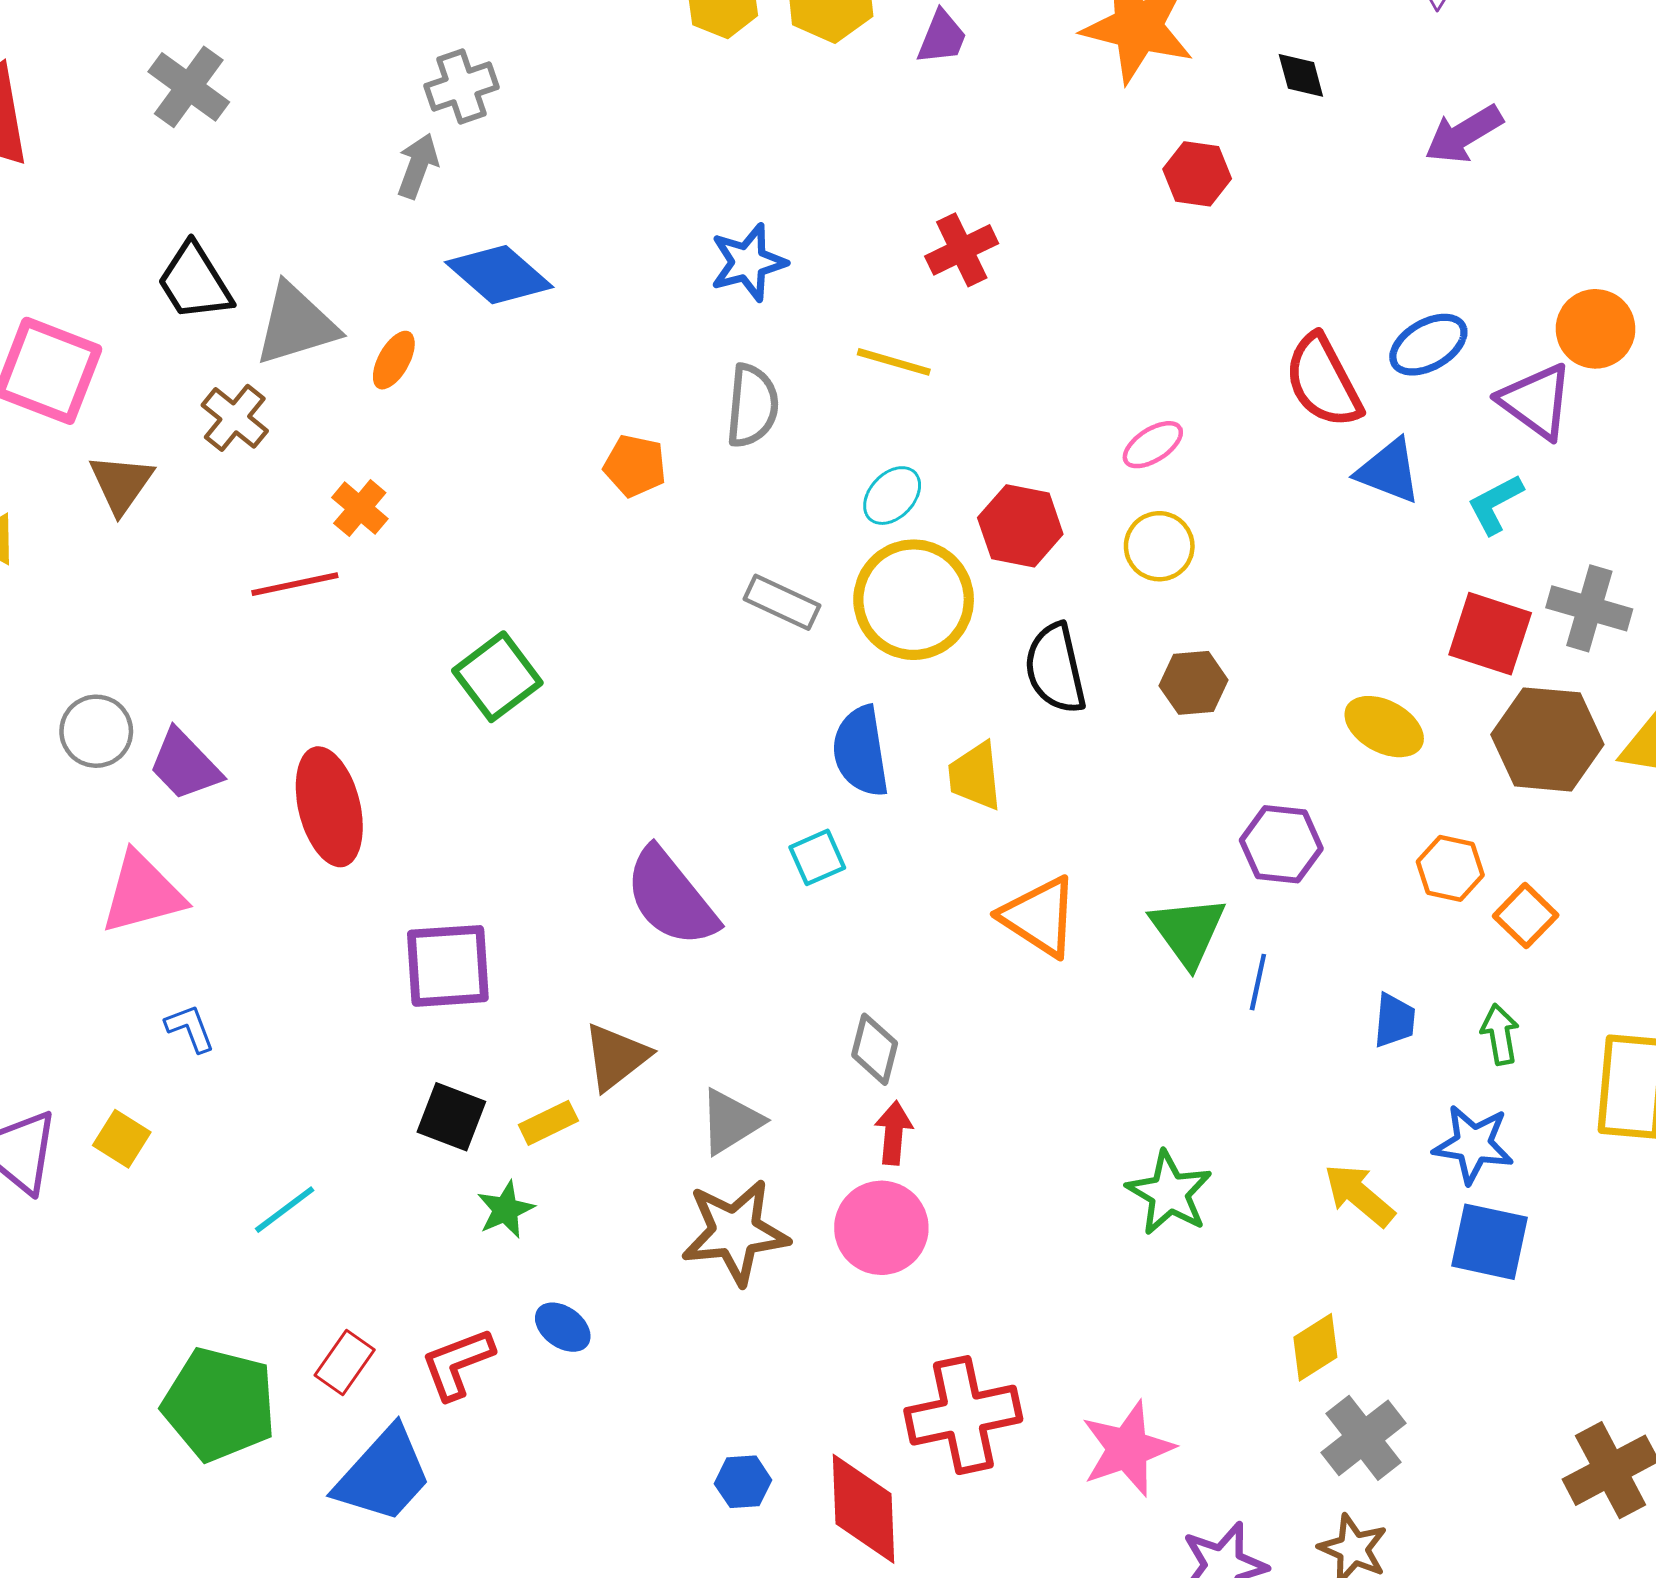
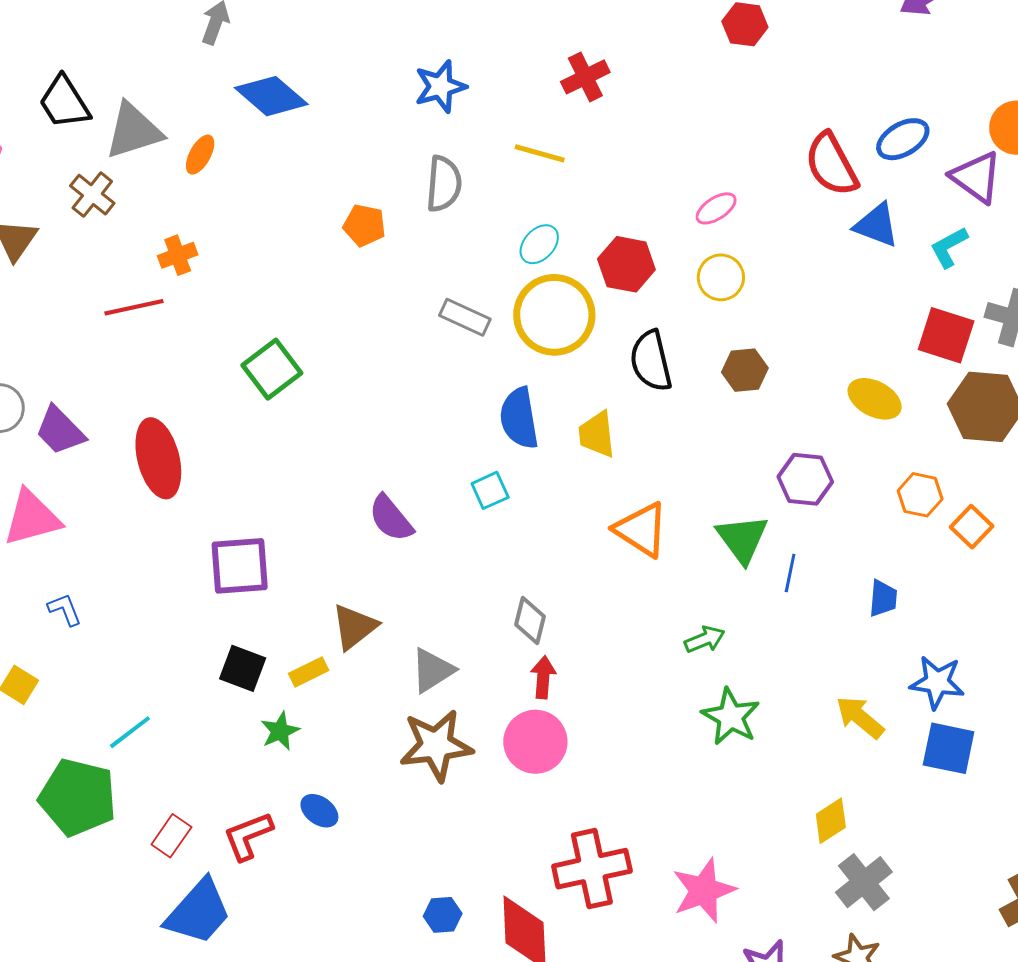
orange cross: (360, 508) -> (178, 255), turned 30
purple semicircle: (671, 897) -> (391, 518), size x0.7
green arrow: (1500, 1034) -> (705, 639), moved, turned 78
green pentagon: (219, 1404) -> (78, 797), moved

